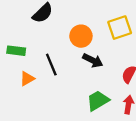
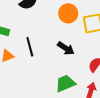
orange circle: (81, 36) -> (68, 13), moved

